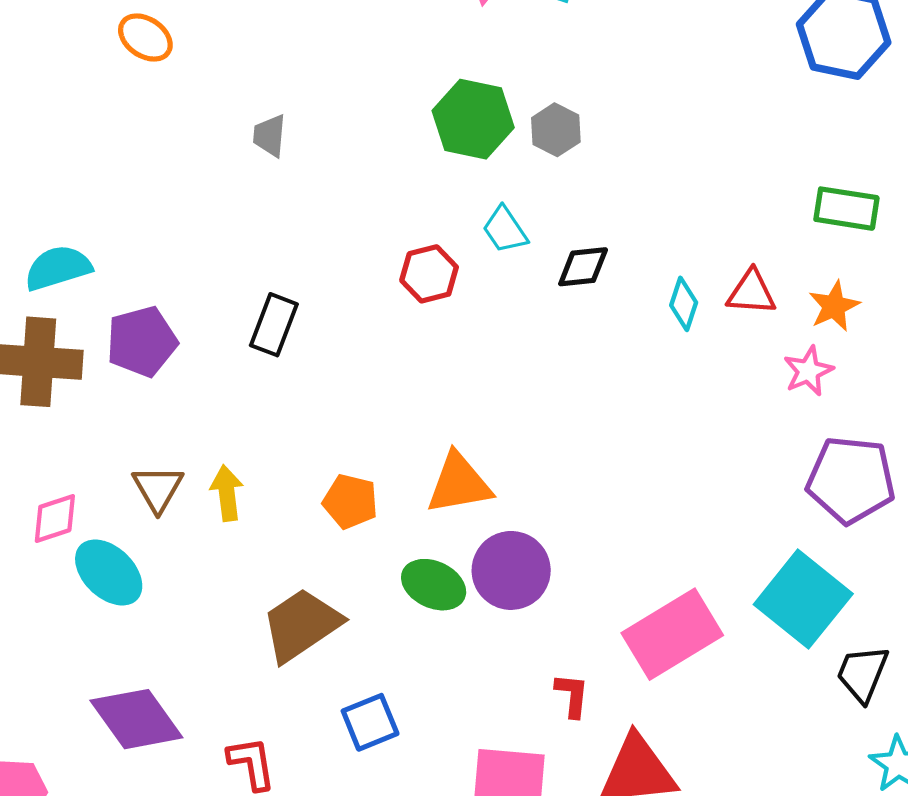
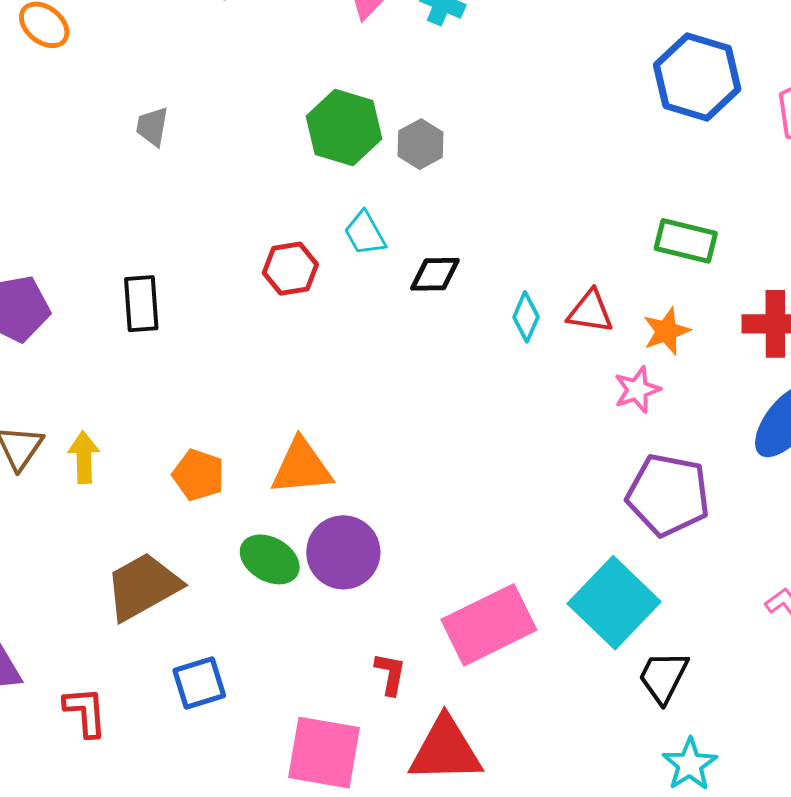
black rectangle: (274, 325) -> (141, 304), turned -30

